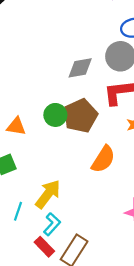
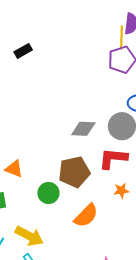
green circle: (55, 115) -> (48, 193), moved
yellow arrow: (48, 194) -> (29, 236), turned 68

